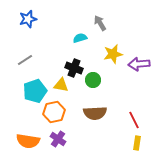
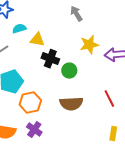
cyan semicircle: (80, 38) -> (19, 29), moved
yellow triangle: (61, 85) -> (37, 40), moved
red line: (134, 120) -> (109, 99), moved

